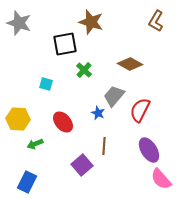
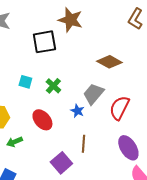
green cross: (84, 70) -> (53, 86), moved

